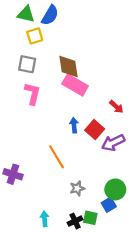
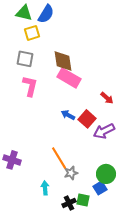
blue arrow: (74, 125) -> (68, 115), turned -56
orange line: (57, 157) -> (59, 158), moved
cyan arrow: (45, 219) -> (45, 188), moved

